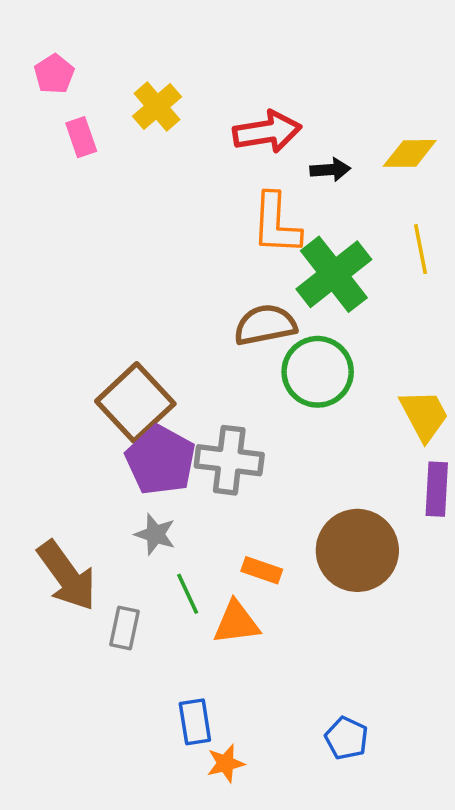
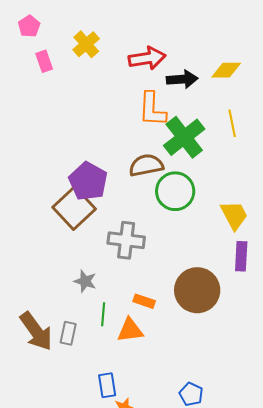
black arrow: (330, 170) -> (182, 79), size x1.4
purple pentagon: (161, 460) -> (88, 181), moved
brown arrow: (67, 576) -> (36, 331), moved
green line: (188, 594) -> (103, 314), turned 30

